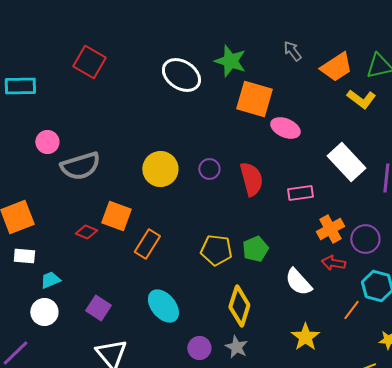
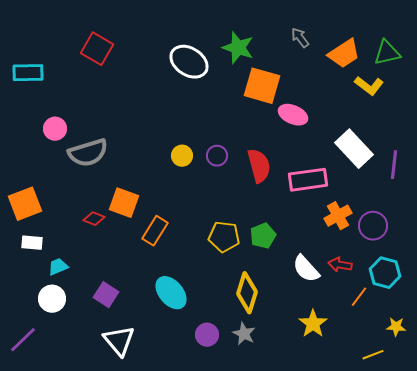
yellow circle: (160, 169) -> (182, 156), moved, size x0.6
pink rectangle: (300, 193) -> (308, 180), size x1.5
red arrow: (333, 263) -> (340, 265), moved

